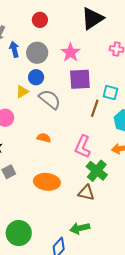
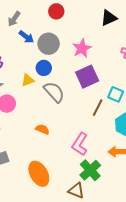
black triangle: (92, 18) -> (109, 18), size x0.7
blue arrow: (14, 49) -> (26, 37), turned 133
purple square: (80, 79) -> (87, 77), turned -30
orange ellipse: (47, 182) -> (39, 174), turned 45

